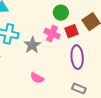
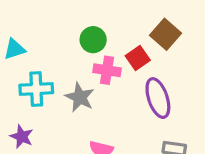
green circle: (61, 13) -> (93, 40), moved

